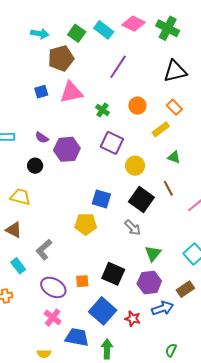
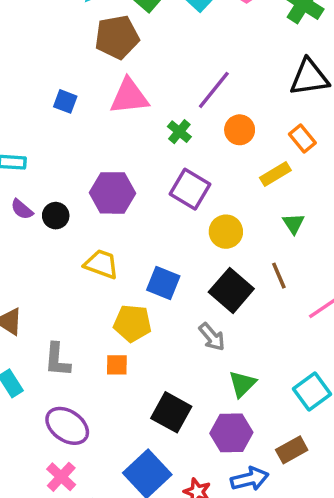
purple line: (118, 67) -> (214, 90), moved
blue square: (41, 92) -> (65, 101), moved, turned 32
purple semicircle: (42, 138) -> (22, 209), moved
green triangle: (174, 157) -> (293, 224), turned 32
yellow trapezoid: (20, 197) -> (101, 264), moved
gray L-shape: (44, 250) -> (57, 360), turned -50
orange square: (82, 281) -> (117, 365), moved

